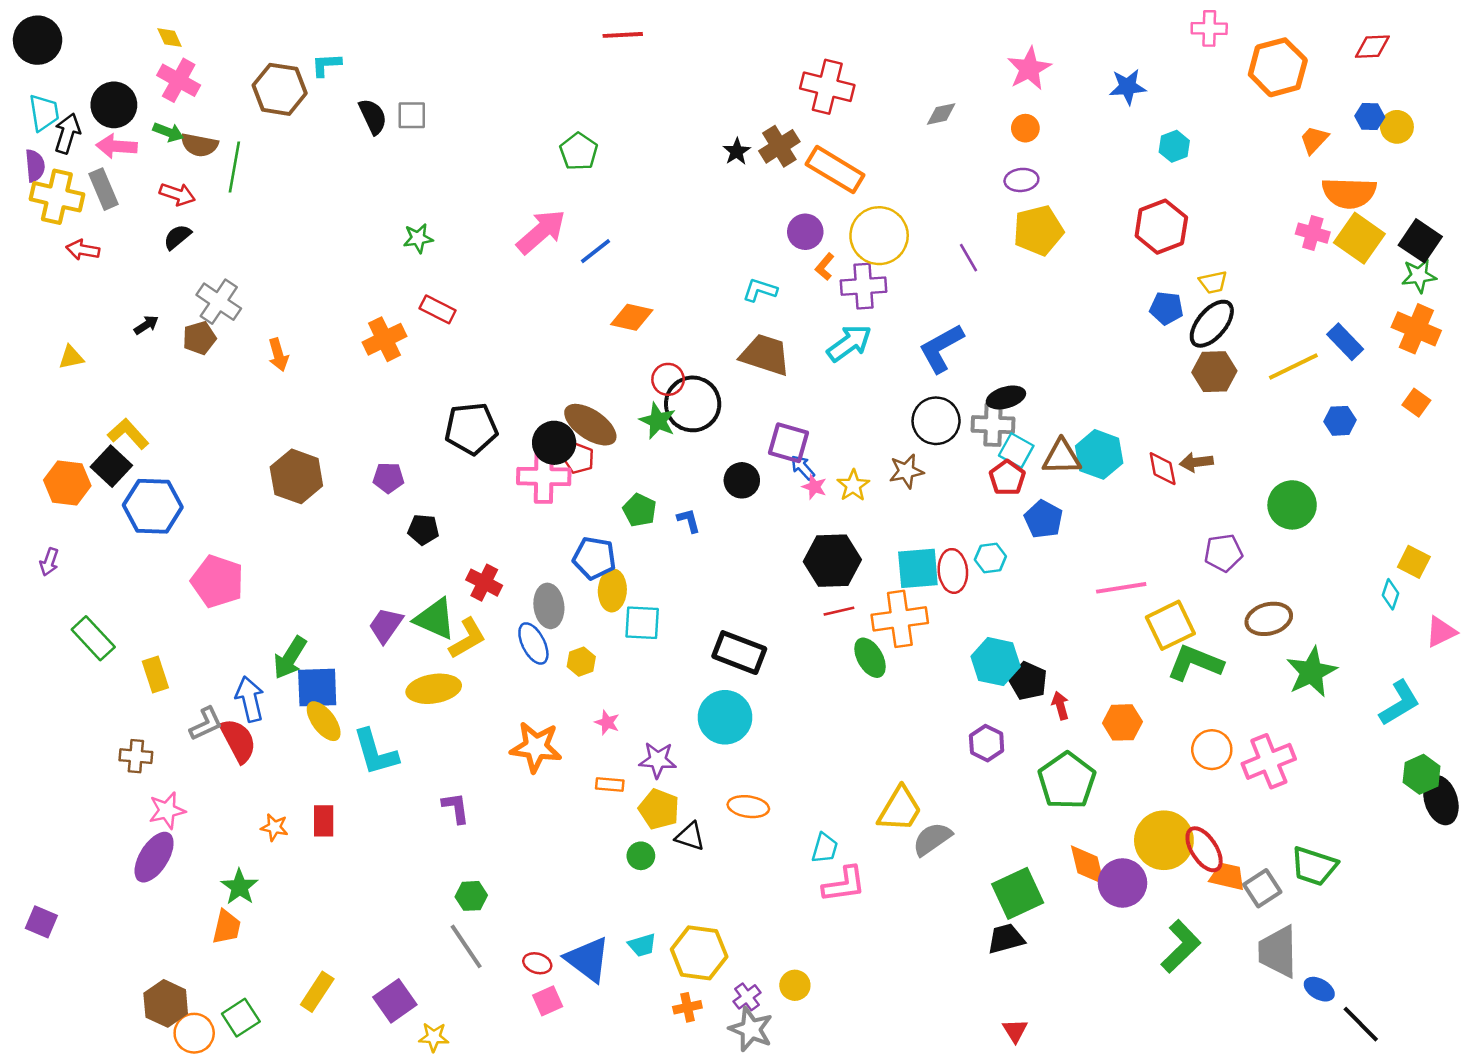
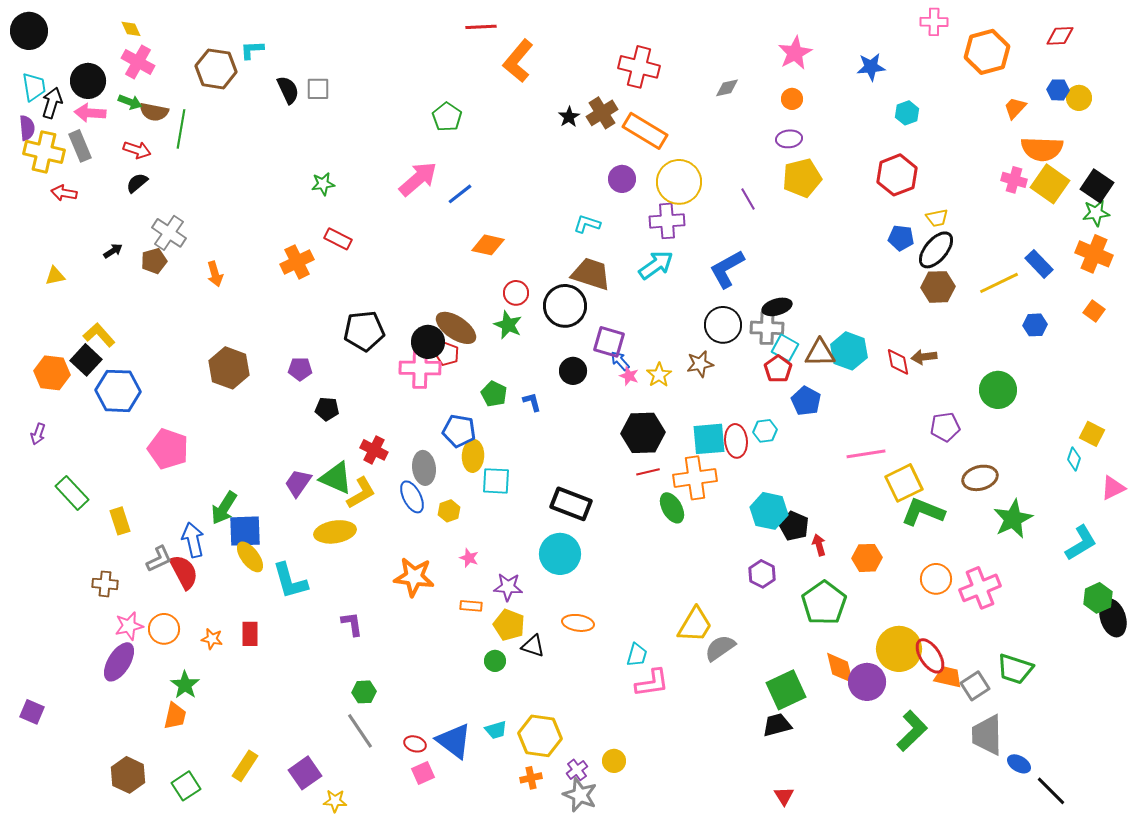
orange L-shape: (825, 267) -> (518, 61), moved, size x2.0
black circle: (693, 404) -> (565, 306), moved
orange circle: (194, 1033) -> (164, 629), moved

